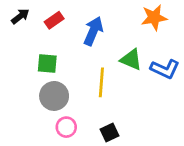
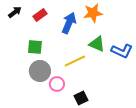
orange star: (154, 18) -> (93, 13), moved
yellow line: (101, 82) -> (75, 61), turned 60
pink circle: (66, 127) -> (57, 84), moved

